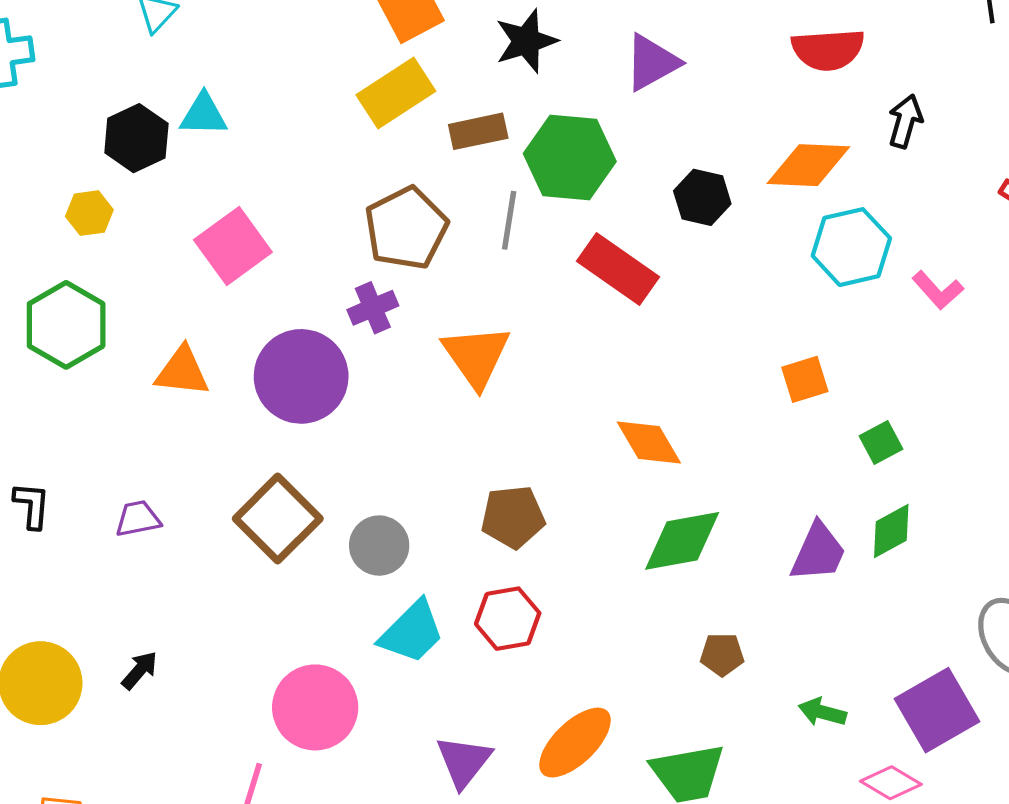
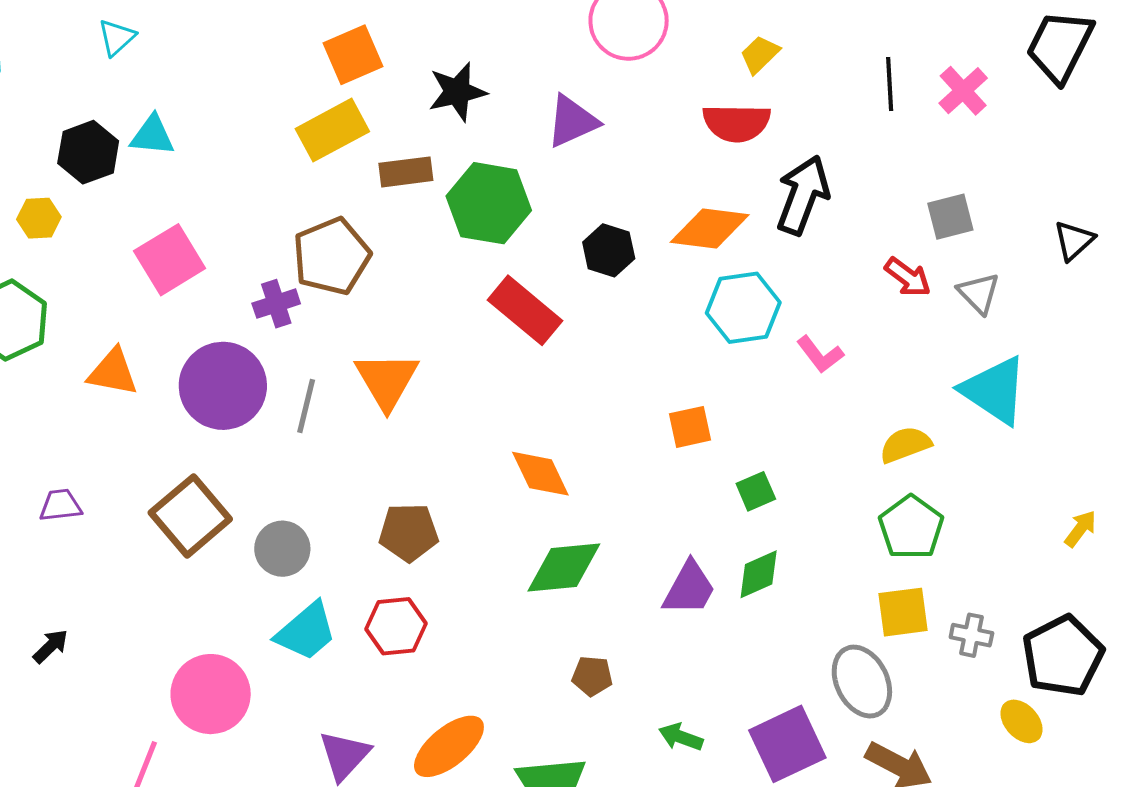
black arrow: (905, 121) -> (803, 195), size x1.6
gray line: (509, 220) -> (306, 406), moved
purple cross: (373, 308) -> (276, 304), moved

